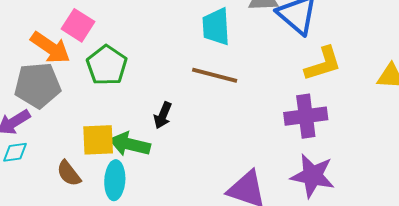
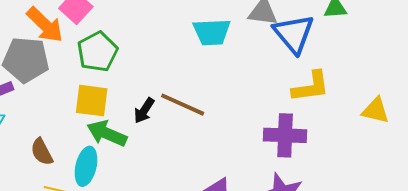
cyan trapezoid: (216, 27) -> (212, 32), turned -99
brown line: (215, 75) -> (183, 105), moved
yellow square: (98, 140) -> (92, 101), moved

